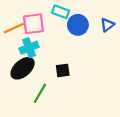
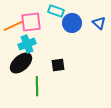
blue triangle: (107, 25) -> (99, 23), turned -40
green line: (40, 93) -> (37, 86), turned -30

